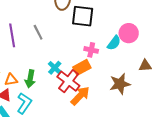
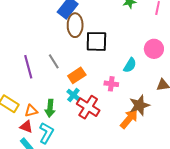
pink circle: (129, 33) -> (154, 49), moved
pink cross: (91, 50) -> (111, 84), moved
orange rectangle: (82, 67) -> (77, 75), moved
orange arrow: (80, 96) -> (129, 119), moved

